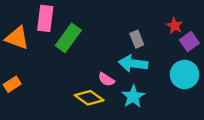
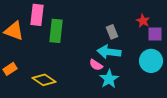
green rectangle: (68, 38) -> (56, 31), turned -30
purple square: (189, 42) -> (155, 34), turned 35
pink semicircle: (106, 79) -> (96, 65), moved
yellow diamond: (89, 98) -> (44, 80), moved

